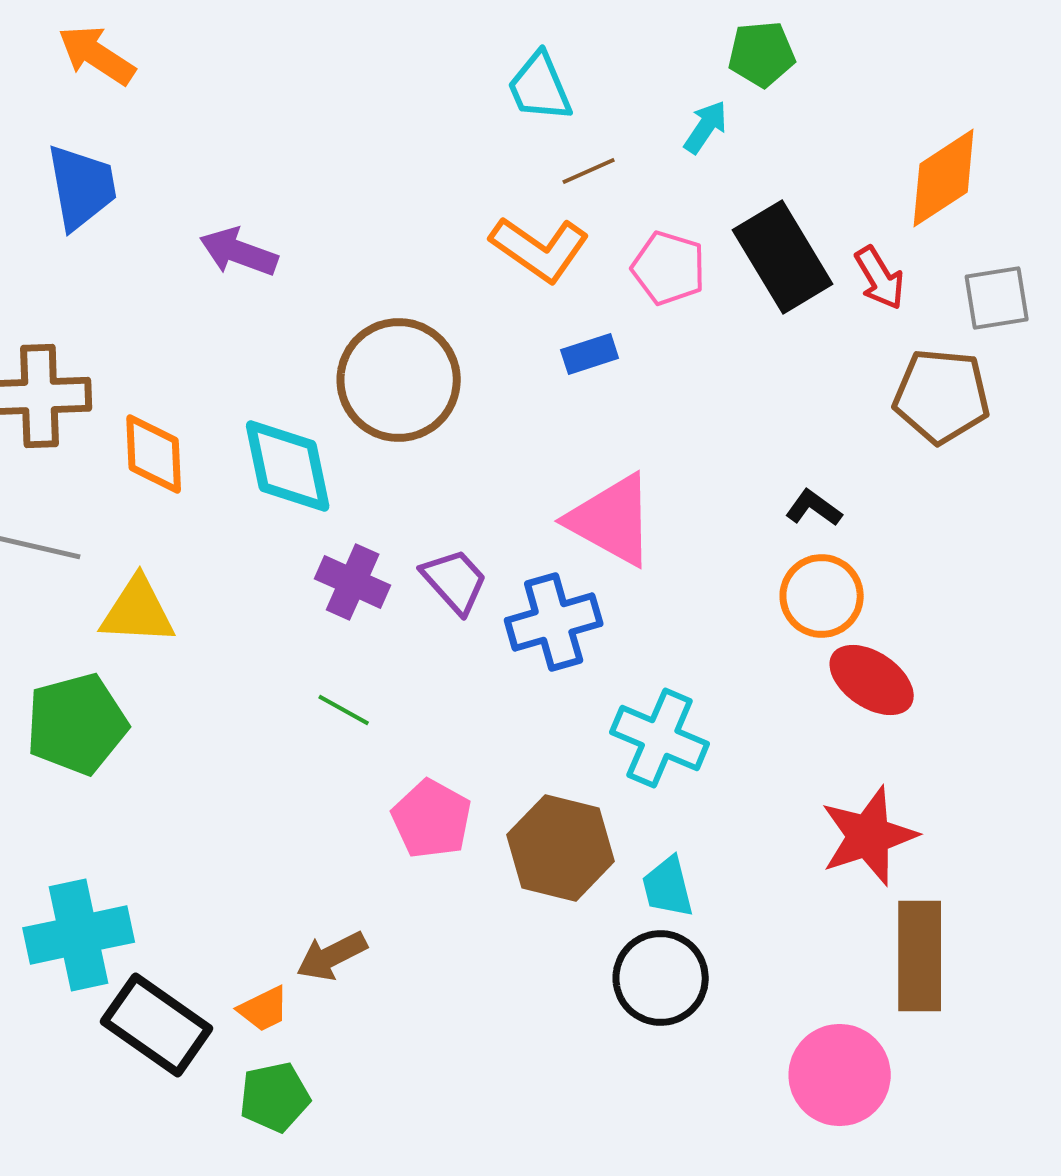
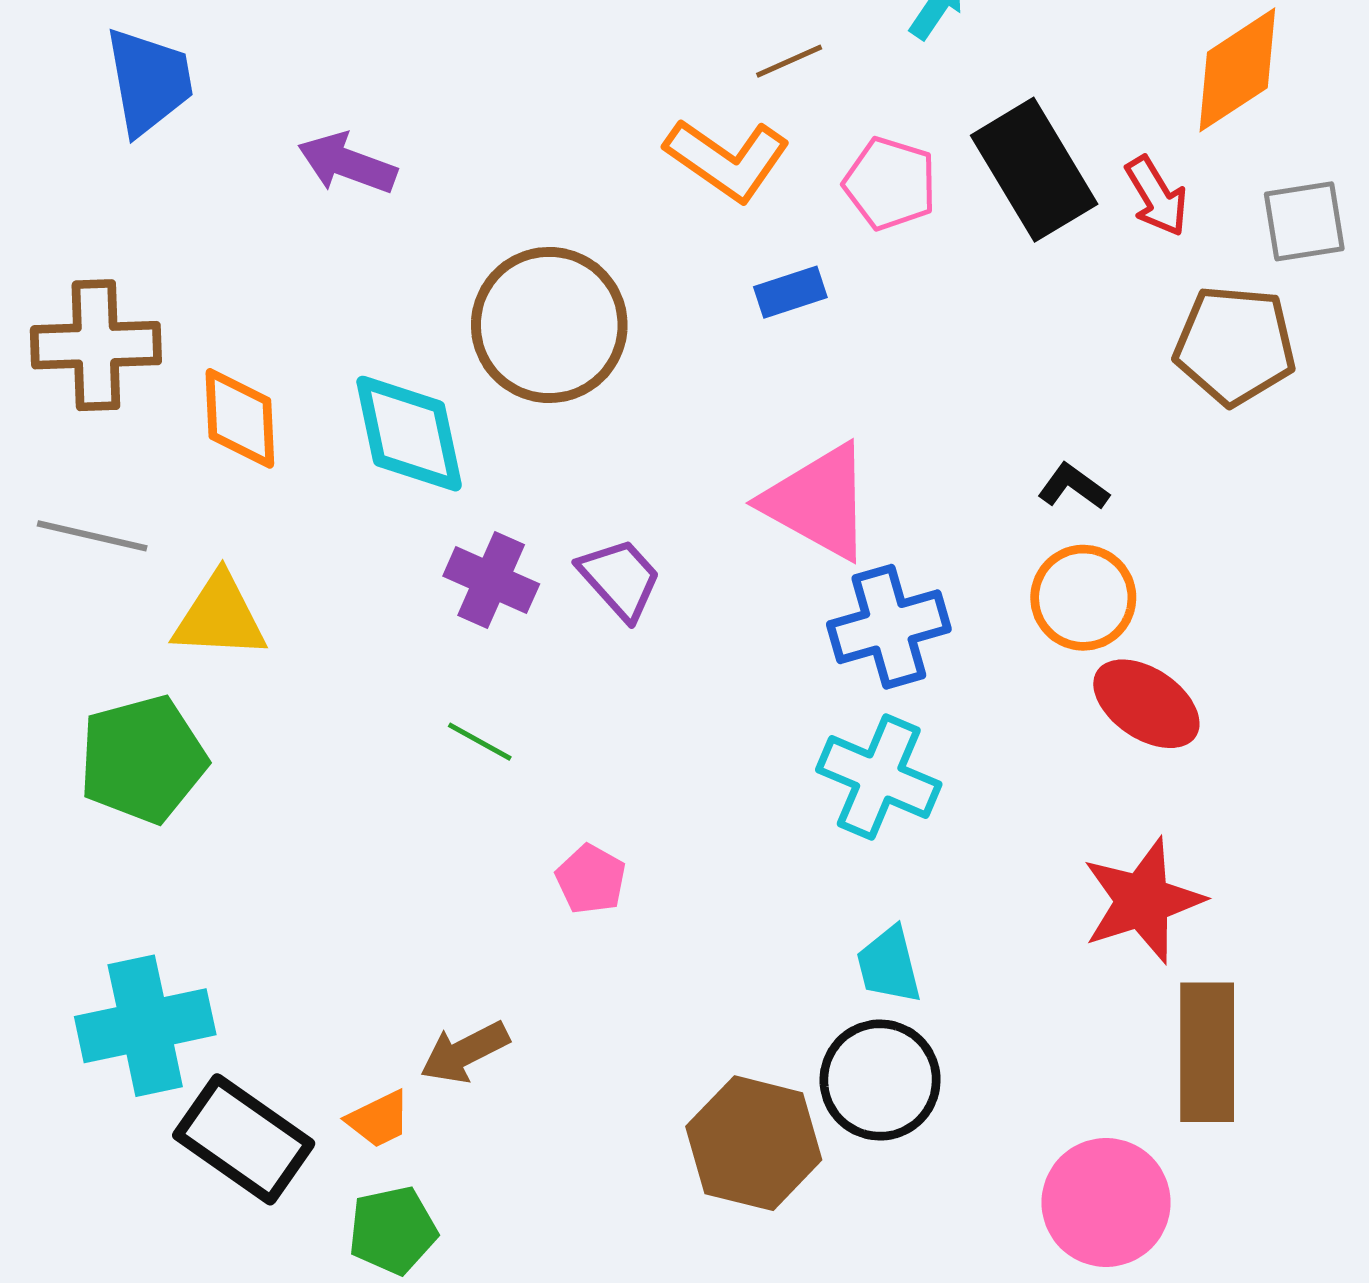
blue cross: (554, 622) -> (889, 627), moved
pink pentagon: (432, 819) -> (591, 879), size x0.7
brown hexagon: (561, 848) -> (754, 1143), moved

